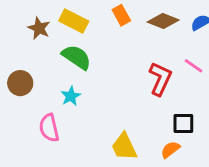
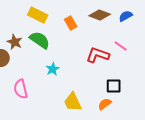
orange rectangle: (121, 15) -> (71, 23), moved
brown star: (39, 28) -> (15, 42), moved
red L-shape: (160, 79) -> (98, 55), turned -95
cyan star: (71, 96) -> (53, 69), moved

